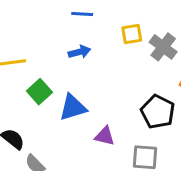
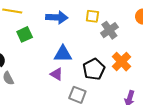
blue arrow: (79, 52) -> (57, 17), size x1.5
blue triangle: (73, 107) -> (63, 54), moved

